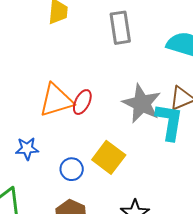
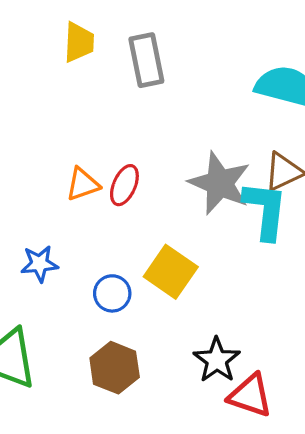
gray rectangle: (120, 28) -> (146, 60), moved
orange triangle: (56, 100) -> (83, 184), size x0.6

